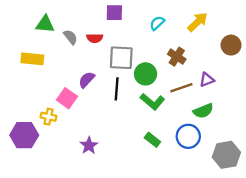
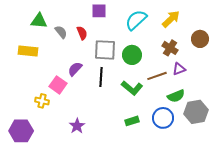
cyan semicircle: (157, 23) -> (136, 20), size x1.6
red semicircle: (95, 38) -> (82, 33), turned -112
brown cross: (177, 57) -> (170, 48), moved
green circle: (146, 74) -> (132, 55), moved
purple hexagon: (24, 135) -> (21, 131), moved
green rectangle: (152, 140) -> (132, 121), turned -56
gray hexagon: (226, 155) -> (196, 112), moved

